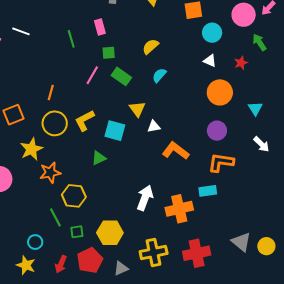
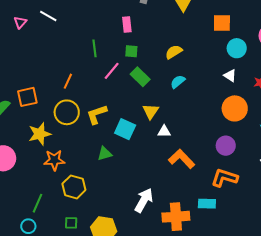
green line: (71, 39) -> (94, 48), moved
green line: (55, 217) -> (37, 203), moved, turned 42

